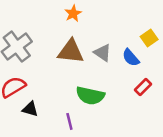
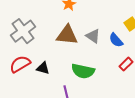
black triangle: (30, 109) -> (43, 68), moved

